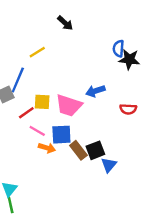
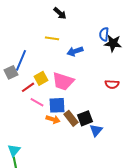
yellow line: (37, 52) -> (52, 38), moved, turned 40
blue arrow: (95, 91) -> (75, 51), moved
yellow square: (42, 102) -> (41, 78), turned -32
orange arrow: (47, 148) -> (53, 119), moved

